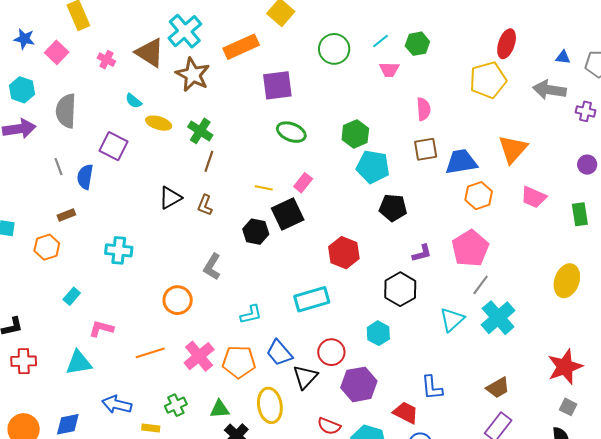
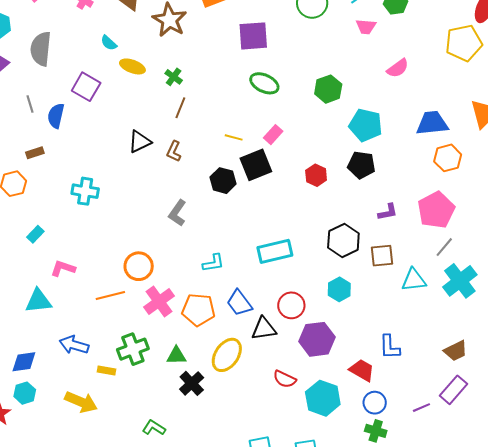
pink semicircle: (423, 109) -> (398, 68), turned 55
green cross: (200, 131) -> (174, 77), size x0.7
brown square: (426, 149) -> (382, 256), moved
cyan pentagon: (373, 167) -> (366, 125), moved
red hexagon: (344, 253) -> (316, 175), moved, size x0.7
black hexagon: (400, 289) -> (343, 240), moved
orange circle: (178, 300) -> (139, 266), moved
cyan triangle: (452, 320) -> (414, 280), turned 32
black triangle: (305, 377) -> (264, 329), turned 36
green cross: (176, 405) -> (133, 349), size x1.4
yellow ellipse: (270, 405) -> (227, 355), turned 40

